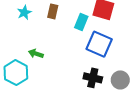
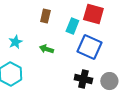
cyan star: (24, 12) -> (15, 42), moved
green arrow: (36, 54) -> (46, 49), moved

